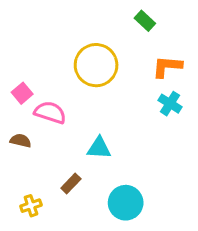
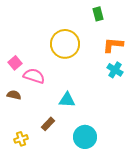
green rectangle: (145, 21) -> (98, 14), turned 32

